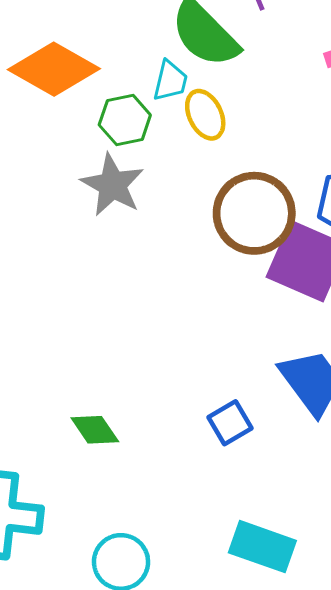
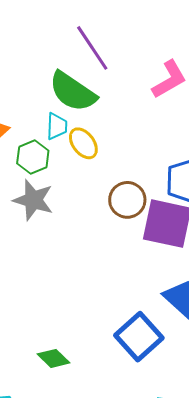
brown circle: (254, 213) -> (127, 200), size x0.7
blue square: (230, 423) -> (139, 337), size x1.6

